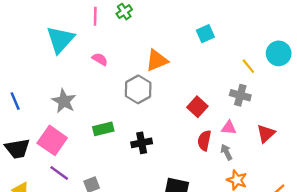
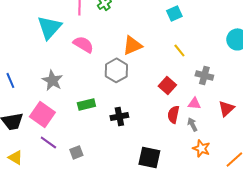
cyan square: (205, 34) -> (174, 13), moved
pink semicircle: (100, 59) -> (83, 44), size x1.5
yellow line: (248, 66) -> (179, 50), moved

